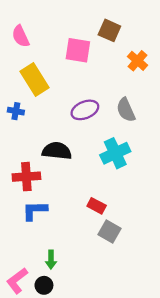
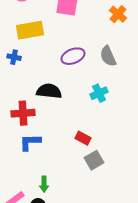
yellow rectangle: (35, 80) -> (30, 30), turned -68
cyan cross: (115, 153) -> (99, 93), size x0.7
gray square: (109, 232) -> (94, 160), turned 30

